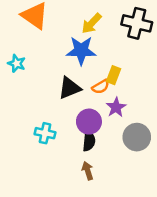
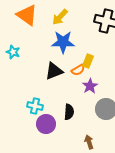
yellow arrow: (92, 23) -> (60, 17), moved
purple circle: (89, 122) -> (46, 124), moved
brown arrow: (88, 171) -> (89, 142), moved

